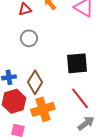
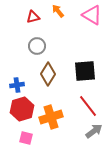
brown diamond: (35, 82) -> (48, 74), moved

